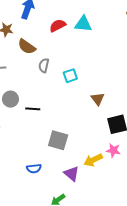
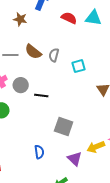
red semicircle: (58, 26) -> (69, 18), turned 49
brown semicircle: (27, 47) -> (33, 52), moved
blue semicircle: (34, 168) -> (39, 152), turned -96

